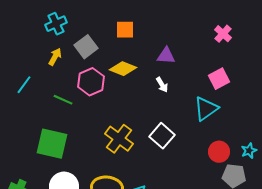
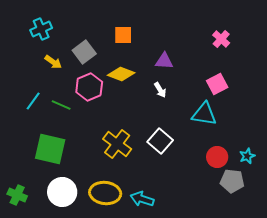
cyan cross: (56, 24) -> (41, 29), moved
yellow arrow: (55, 57) -> (53, 62), turned 96
cyan line: (24, 85) -> (33, 101), moved
cyan triangle: (206, 109) -> (204, 114), turned 44

